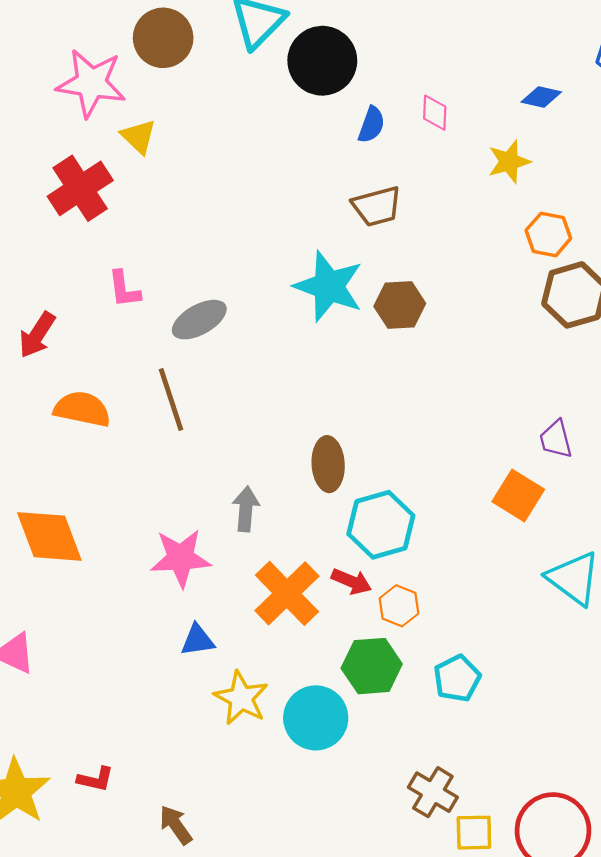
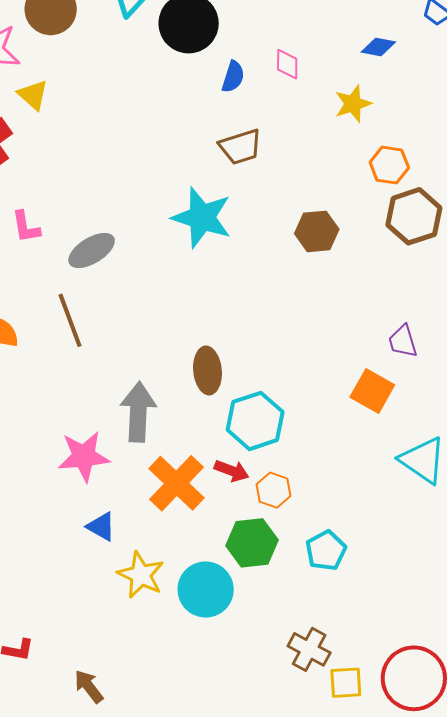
brown hexagon: (400, 305) -> (317, 231), moved
gray arrow: (246, 509) -> (138, 412), size x1.5
blue triangle: (198, 640) -> (101, 527), turned 40

